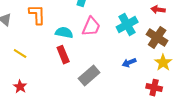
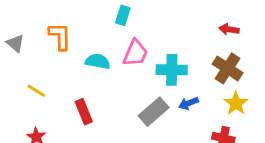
cyan cross: (127, 25) -> (172, 70), moved, turned 30
red rectangle: (63, 55) -> (84, 112), moved
gray rectangle: (89, 76) -> (154, 112), moved

